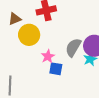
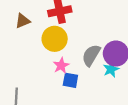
yellow circle: (29, 35) -> (55, 39), moved

